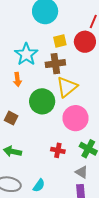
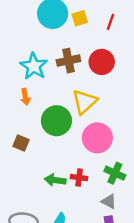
yellow square: (60, 41) -> (80, 18), moved
red circle: (85, 42) -> (102, 62), moved
brown cross: (55, 64) -> (68, 61), moved
green arrow: (12, 151) -> (55, 180), moved

